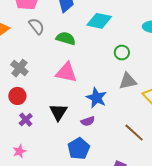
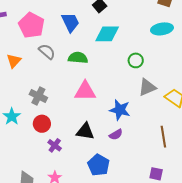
black triangle: (58, 112) -> (85, 131), turned -42
brown line: (134, 133) -> (163, 137), turned 50
blue pentagon: (79, 149) -> (99, 165), moved

